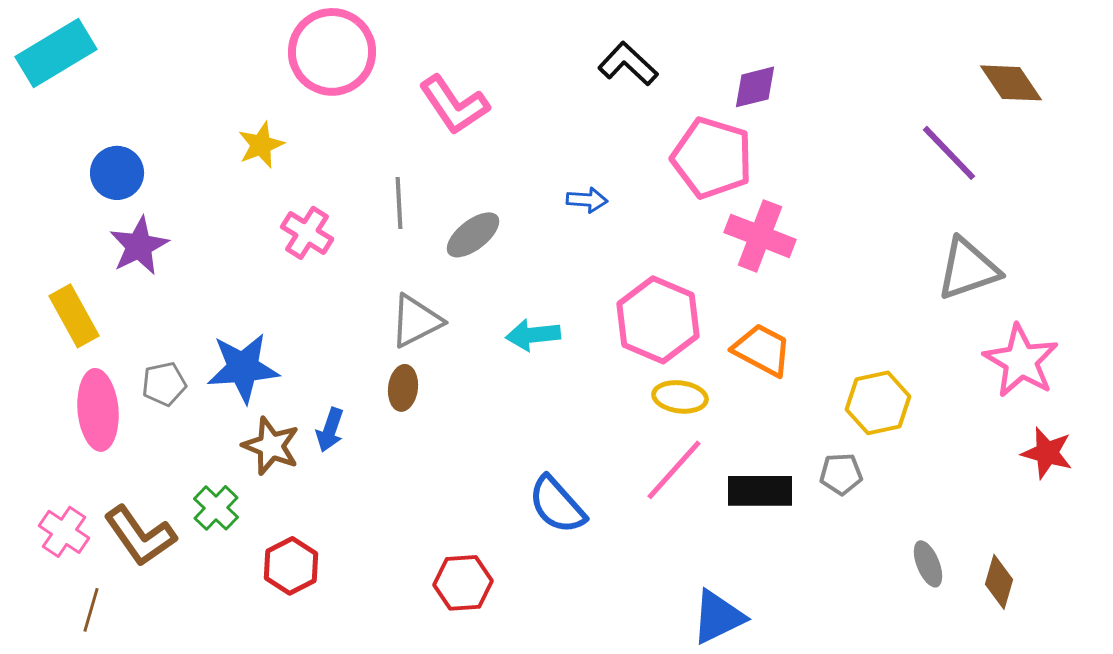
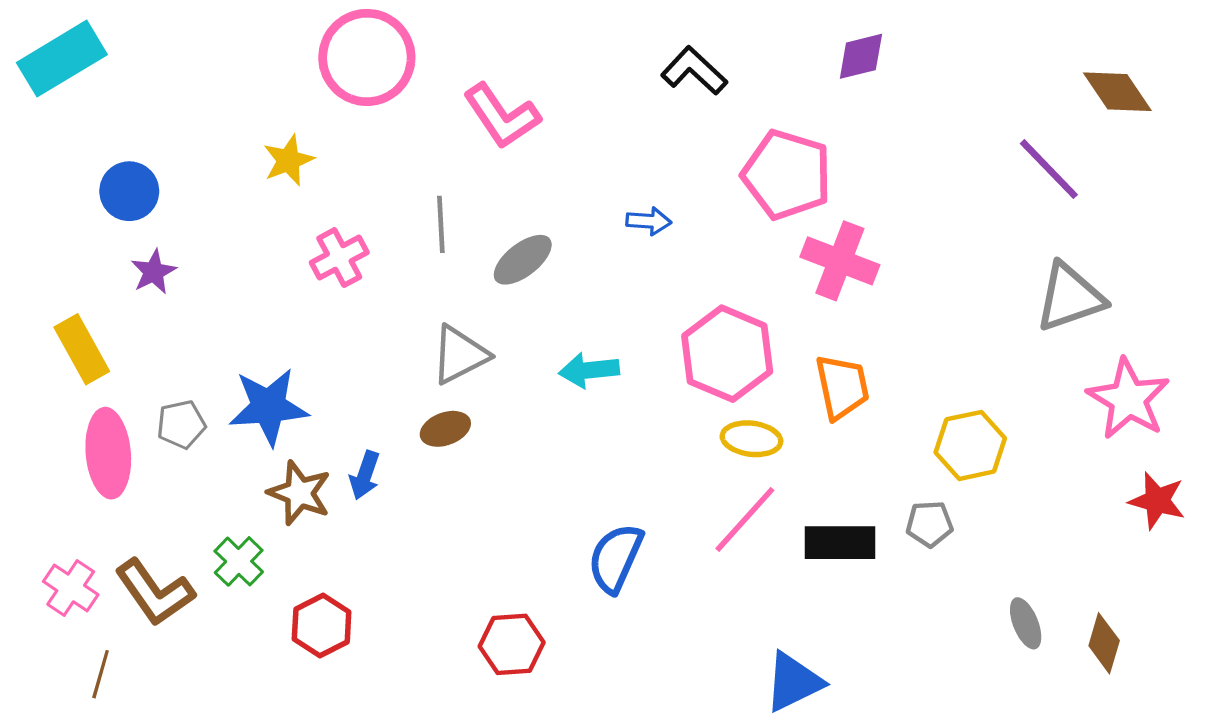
purple diamond: (755, 87) -> (861, 56), moved
pink cross: (307, 233) -> (339, 258), turned 30
purple star: (139, 246) -> (154, 272), size x0.7
orange trapezoid: (762, 350) -> (842, 387), turned 50
brown ellipse: (403, 388) -> (445, 429), turned 63
blue semicircle: (557, 505) -> (616, 558), turned 66

